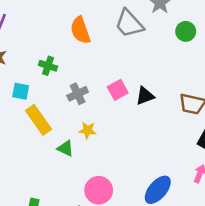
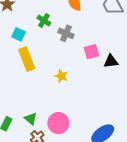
gray cross: (78, 94) -> (66, 33), moved, turned 35
green triangle: (65, 148) -> (31, 119), moved

